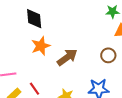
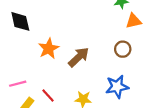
black diamond: (34, 19) -> (20, 21), moved

